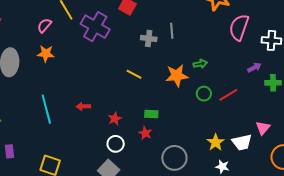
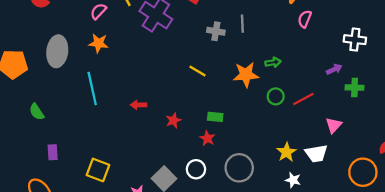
pink semicircle: (239, 27) -> (305, 19), moved, size x0.6
cyan line: (46, 109) -> (92, 88), moved
pink triangle: (263, 128) -> (334, 125), moved
white circle: (116, 144) -> (196, 169), moved

